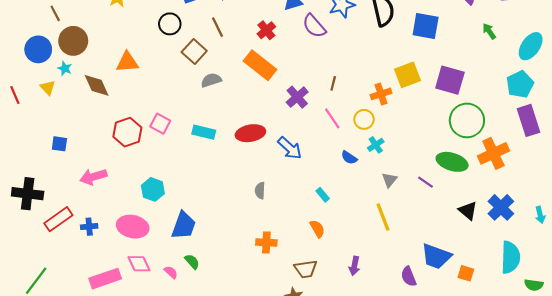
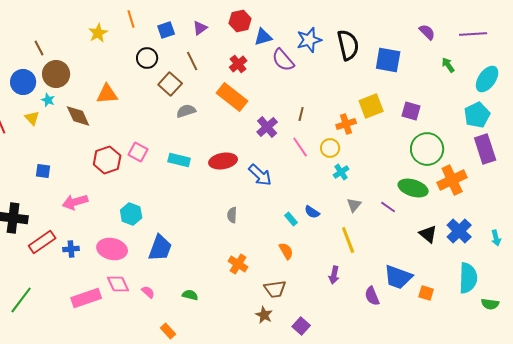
purple square: (450, 80) -> (411, 111), size x0.7
blue semicircle: (349, 158) -> (312, 212), moved
orange cross: (266, 242) -> (238, 264), turned 30
green semicircle: (192, 262) -> (190, 295), moved, turned -35
purple arrow: (354, 266) -> (334, 275), moved

